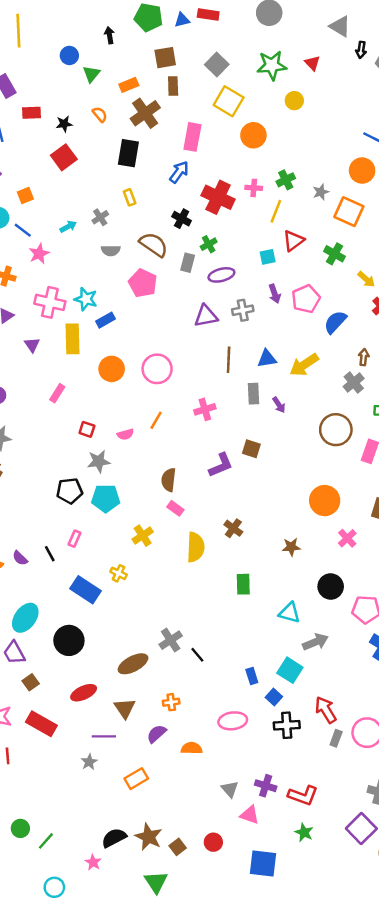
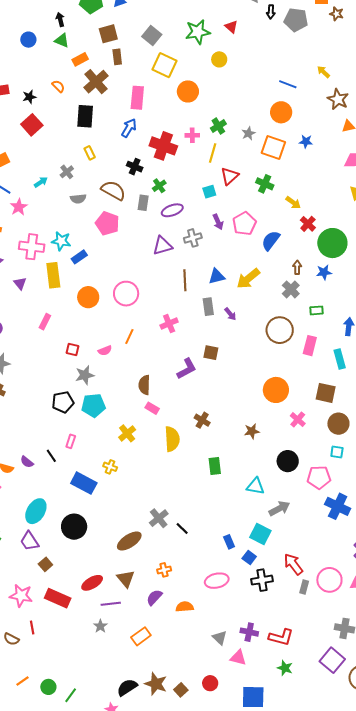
green triangle: (91, 74) -> (62, 40), moved, turned -42
red ellipse: (84, 693) -> (92, 583), moved

